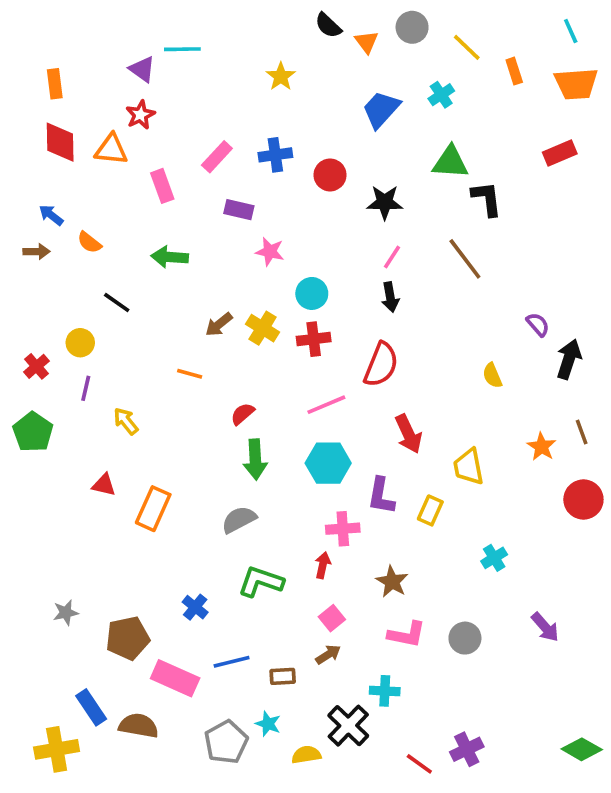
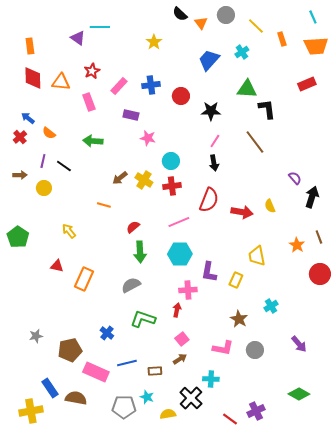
red star: (140, 115) -> (92, 71), moved
brown arrow: (36, 252) -> (20, 175), moved
red cross: (36, 366) -> (20, 137), moved
purple line: (86, 388) -> (43, 161), moved
red arrow: (408, 434) -> (242, 212), moved, turned -55
brown star: (392, 582) -> (239, 319), moved
gray pentagon: (226, 742) -> (124, 407), turned 30
green diamond: (582, 749) -> (299, 394), moved

